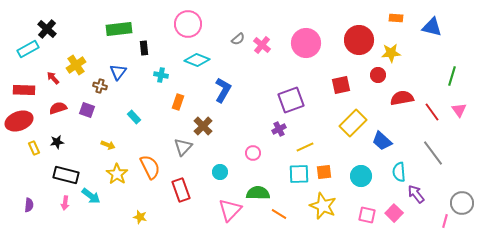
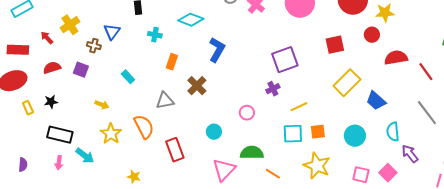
gray triangle: (183, 147) -> (165, 101), moved, turned 36

